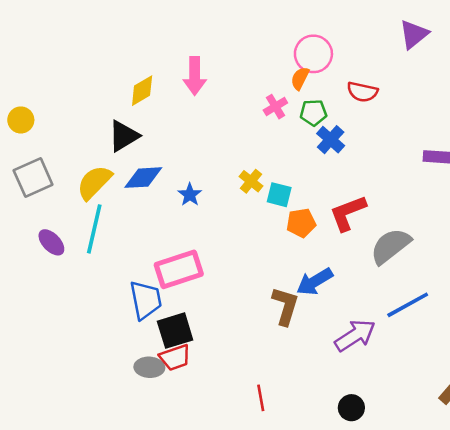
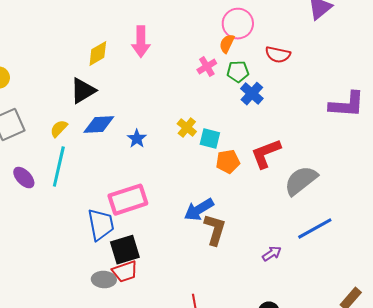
yellow semicircle: (94, 182) -> (59, 129), size x0.6
blue arrow: (315, 282) -> (199, 210), moved
purple arrow: (355, 335) -> (272, 254), size x0.6

